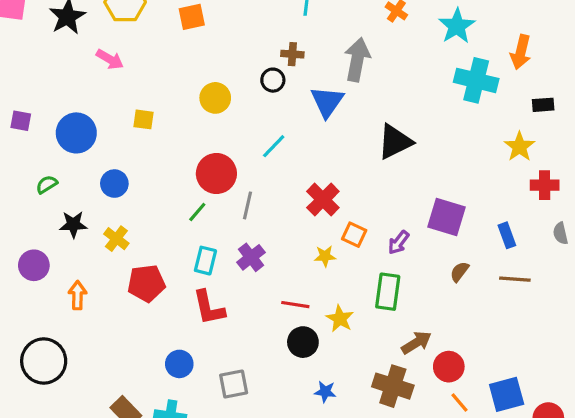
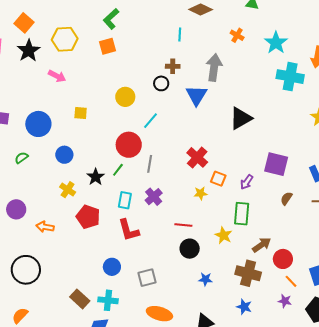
cyan line: (274, 146) -> (151, 121), moved
black star: (73, 224) -> (96, 177), moved, turned -30
red pentagon: (146, 283) -> (88, 217), turned 30
orange arrow: (78, 295) -> (45, 227), turned -78
yellow star: (340, 319) -> (223, 235), moved

